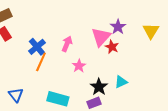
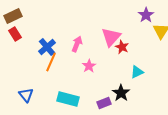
purple star: (118, 27) -> (146, 15), moved
cyan triangle: (121, 82) -> (137, 72), moved
black star: (99, 87) -> (121, 93), moved

